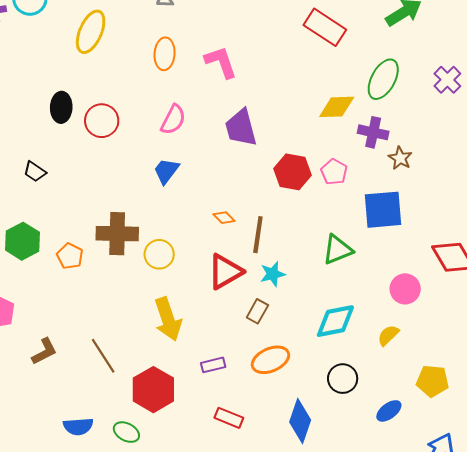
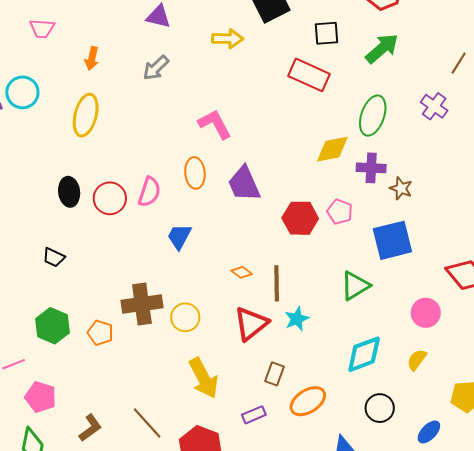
orange ellipse: (165, 54) -> (195, 173), moved
pink semicircle: (173, 120) -> (149, 192), moved
brown rectangle: (257, 311) -> (274, 374), moved

